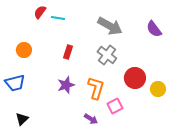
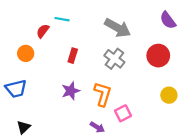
red semicircle: (40, 12) -> (43, 31), moved
purple semicircle: (154, 29) -> (168, 20), moved
red circle: (135, 78) -> (158, 56), moved

